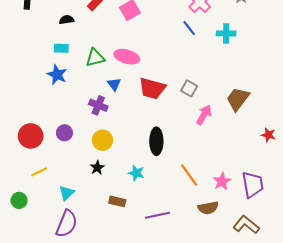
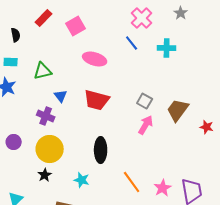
black semicircle: (67, 20) -> (16, 35), turned 88
pink ellipse: (127, 57) -> (95, 59), moved
gray square: (189, 88) -> (145, 101), moved
red star: (268, 135) -> (207, 127), moved
yellow circle: (102, 140) -> (50, 149), size x1.4

